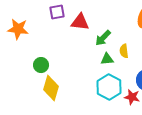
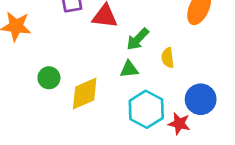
green triangle: (107, 59) -> (129, 69), moved
yellow diamond: (51, 88) -> (85, 94), moved, turned 50

